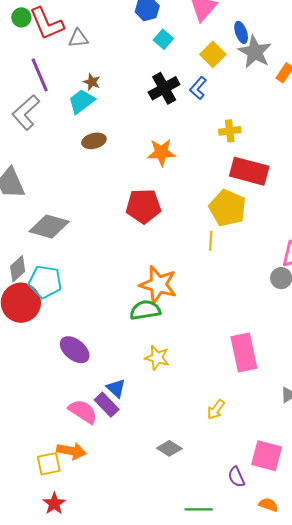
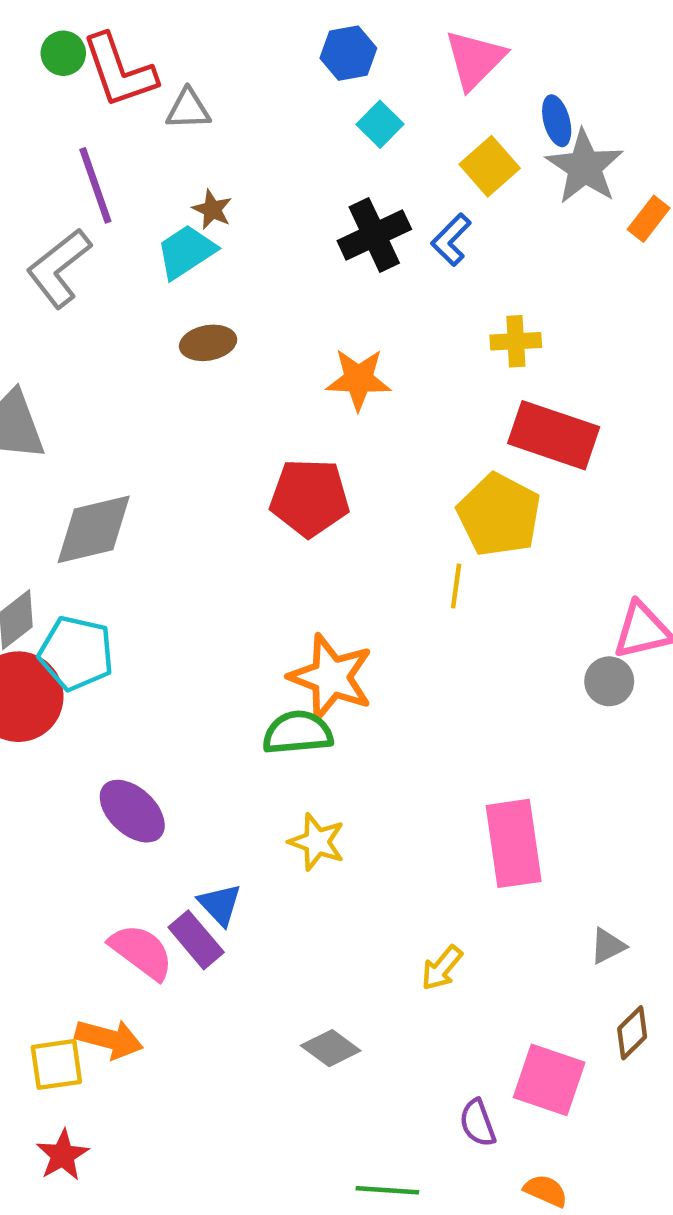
gray diamond: (49, 227) -> (94, 529), turned -33

